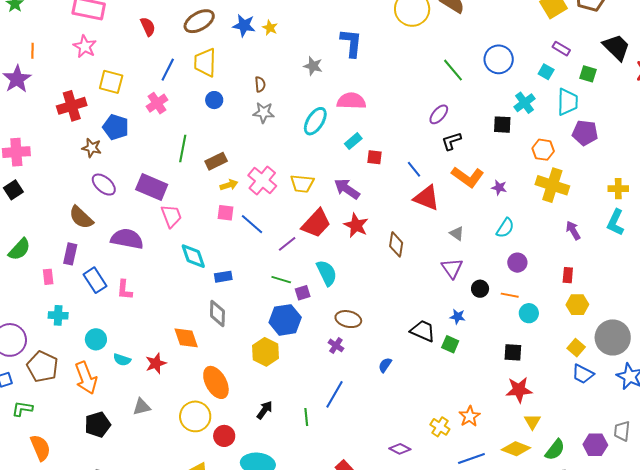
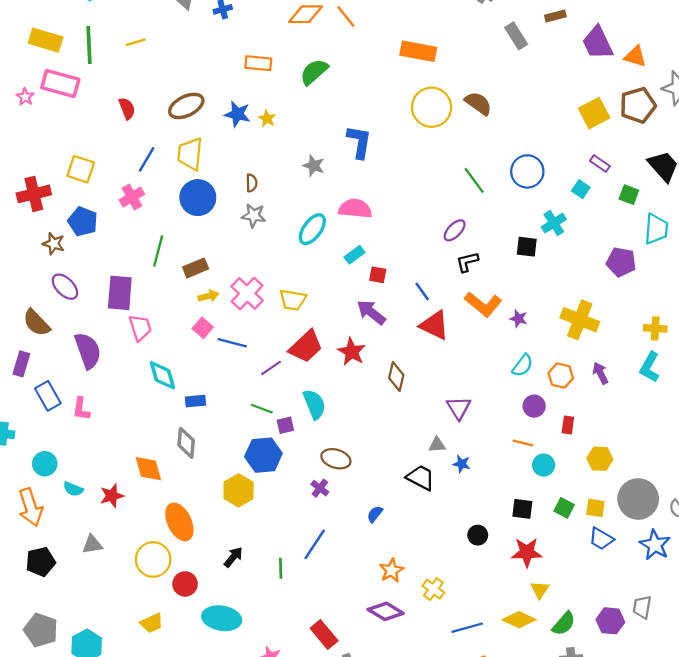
pink star: (85, 46) -> (25, 97), moved, size x0.7
blue circle: (214, 100) -> (198, 198), size x1.8
cyan trapezoid: (568, 102) -> (656, 229), moved
orange hexagon: (543, 150) -> (561, 376), moved
purple rectangle: (152, 187) -> (120, 293), turned 68
purple arrow: (347, 189) -> (371, 312), moved
pink square: (226, 213) -> (203, 328), turned 30
blue line: (252, 224) -> (232, 343), turned -30
gray triangle: (457, 233) -> (437, 445), moved, turned -42
purple semicircle: (127, 239) -> (88, 351), turned 56
red rectangle: (568, 275) -> (568, 425), moved
black circle: (480, 289) -> (478, 535), moved
green square: (450, 344) -> (564, 508), moved
yellow square: (576, 348) -> (595, 508), turned -36
orange star: (470, 416) -> (392, 570), moved
purple diamond: (400, 449) -> (386, 611), size x1.4

